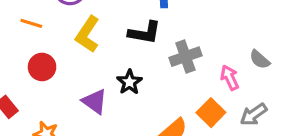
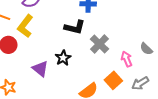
yellow L-shape: (87, 34) -> (25, 26), moved
gray cross: (185, 57) -> (99, 44), turned -30

